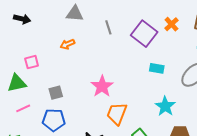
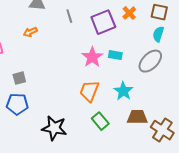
purple square: (144, 34) -> (103, 22), turned 30
pink star: (102, 86) -> (92, 57), moved
orange trapezoid: (117, 114) -> (89, 91), moved

